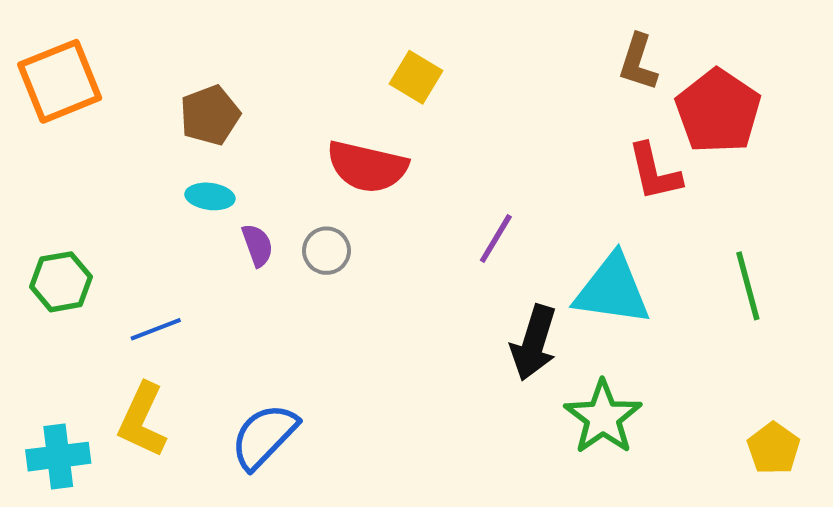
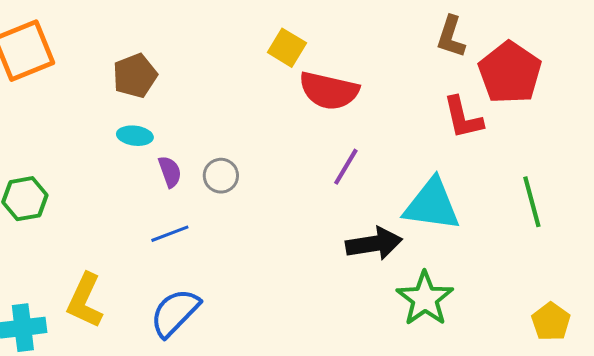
red semicircle: (367, 167) -> (329, 91), moved
blue line: (156, 329) -> (170, 234), moved
black arrow: (534, 343) -> (374, 244), turned -116

